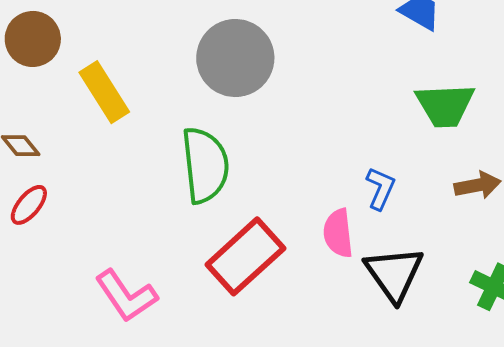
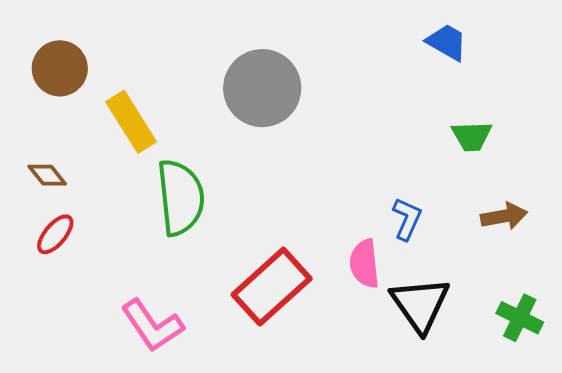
green trapezoid: (445, 105) -> (472, 136), size x0.7
green semicircle: (205, 165) -> (181, 197), moved

